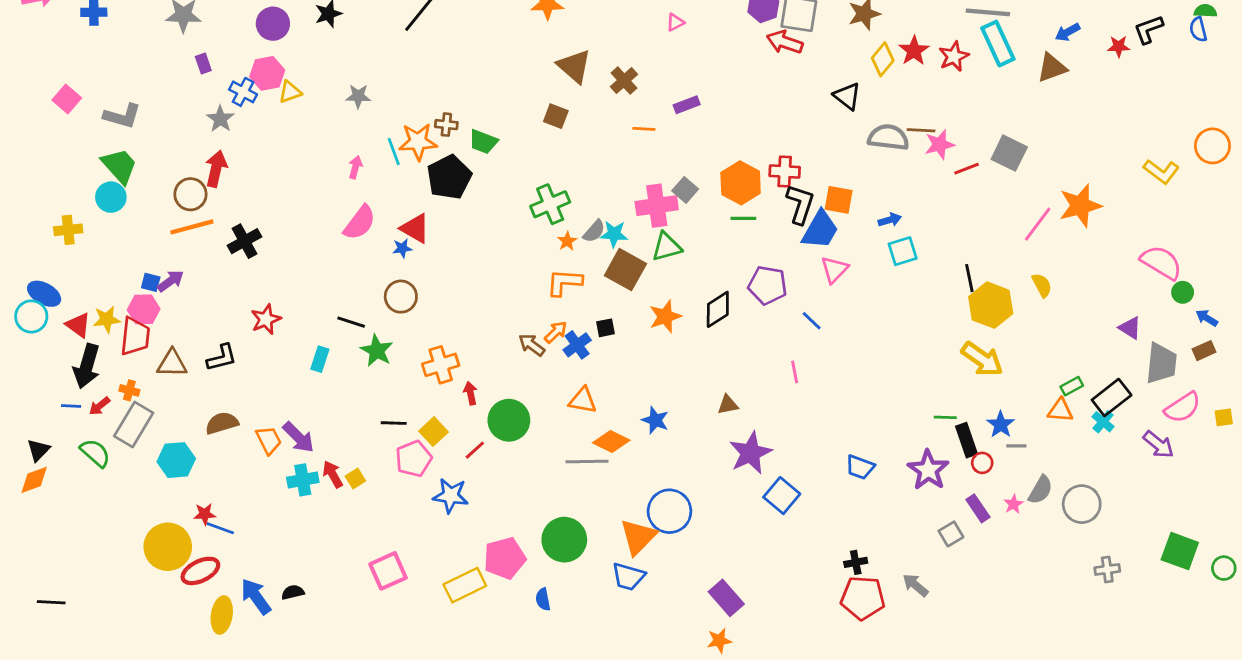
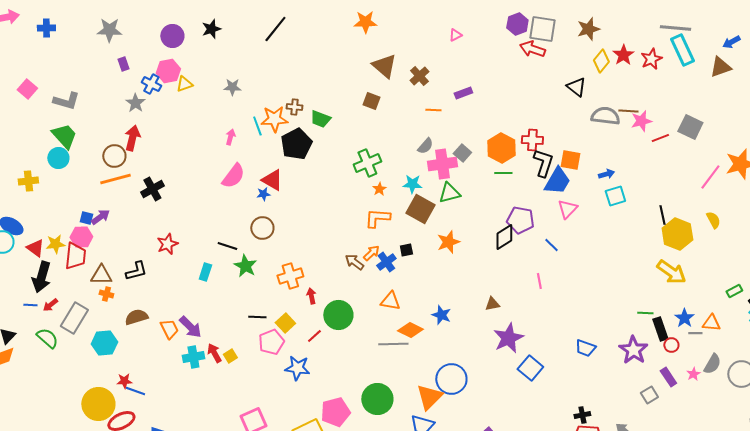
gray semicircle: (594, 231) -> (425, 146), moved
black diamond: (718, 309) -> (504, 237), moved
orange cross: (129, 390) -> (106, 294), moved
orange triangle: (1060, 410) -> (711, 323), moved

